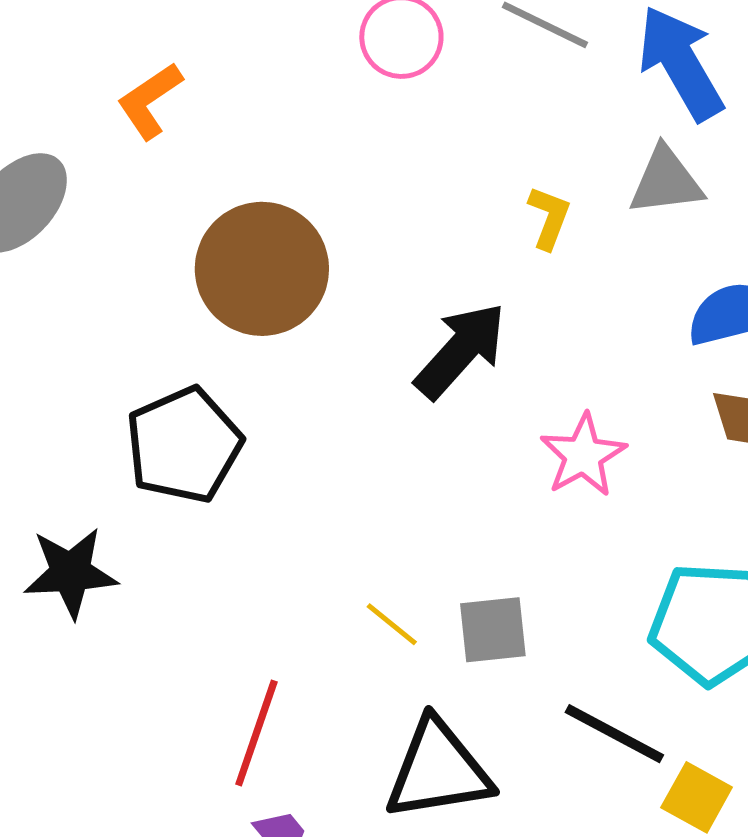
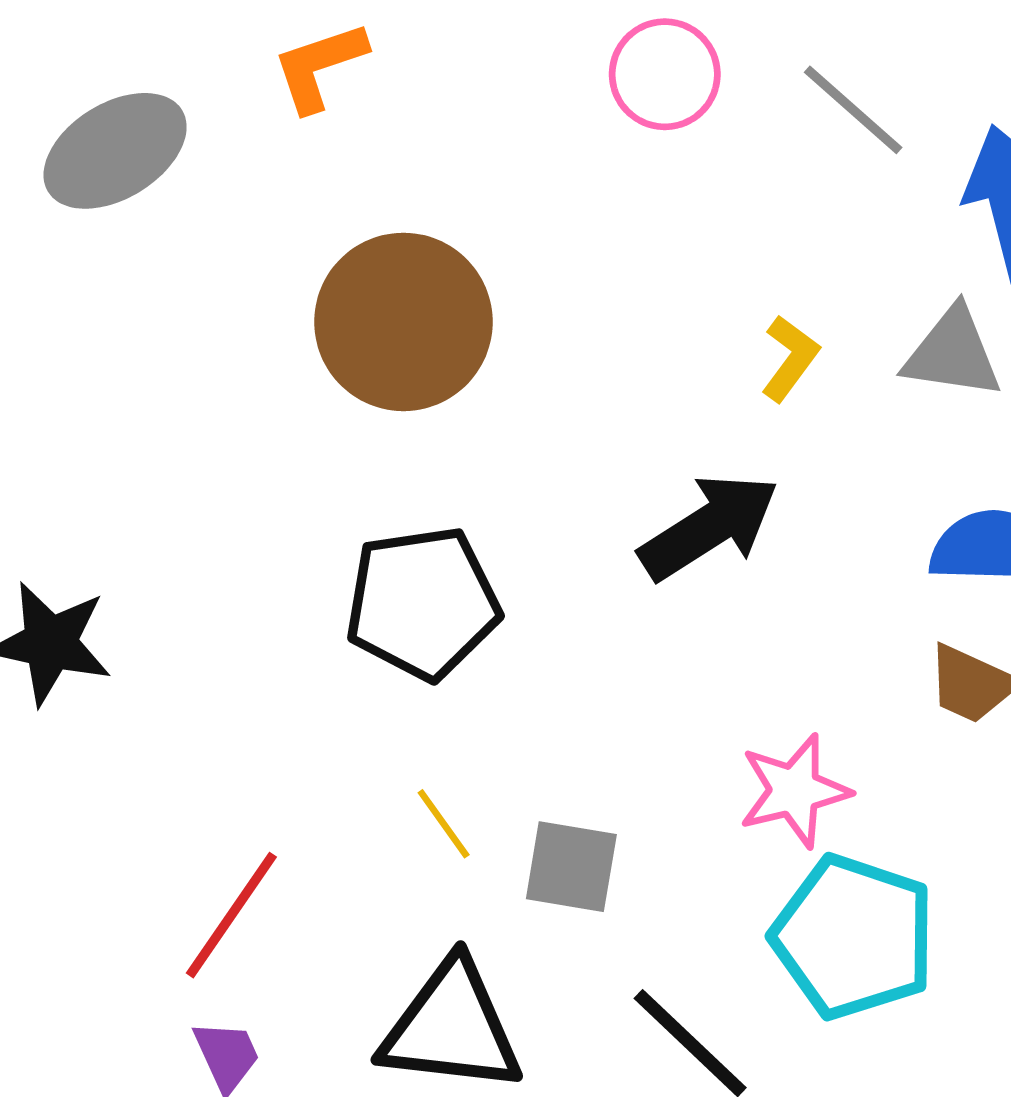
black arrow: (461, 351) -> (709, 527), moved
black pentagon: (184, 445) -> (423, 603), moved
pink star: (583, 455) -> (794, 791), moved

